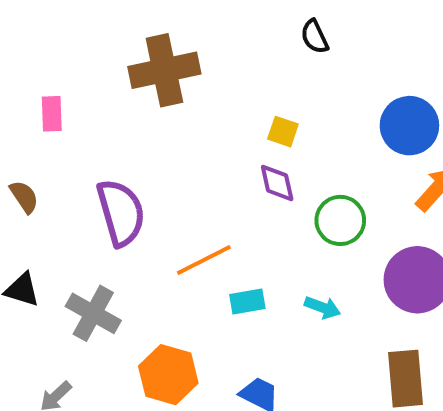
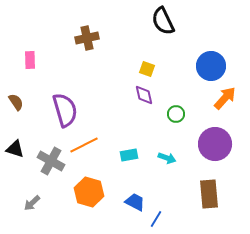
black semicircle: (315, 37) -> (163, 21), size x1.6
brown cross: (164, 70) -> (87, 38), size x0.7
green circle: (340, 220) -> (176, 114), size x0.7
orange line: (204, 260) -> (84, 145), moved

